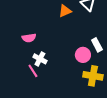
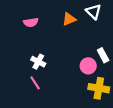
pink semicircle: (29, 38) -> (31, 22), moved
white cross: (40, 59) -> (38, 62), moved

